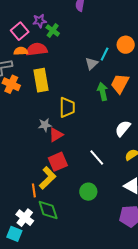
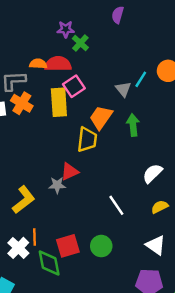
pink square: (20, 31) -> (74, 86), moved
gray triangle: (92, 63) -> (123, 89), turned -32
orange trapezoid: (120, 84) -> (101, 117), moved
gray star: (45, 125) -> (57, 185), moved
red square: (58, 162) -> (68, 246), moved
yellow L-shape: (48, 178) -> (24, 200), moved
white cross: (25, 218) -> (18, 248), moved

